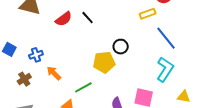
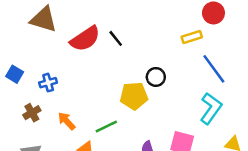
red semicircle: (64, 19) -> (85, 39), size x1.4
orange arrow: (54, 73) -> (67, 121), moved

